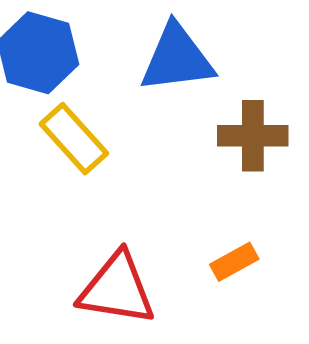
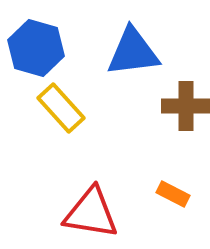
orange rectangle: (234, 262) -> (173, 194), turned 56

